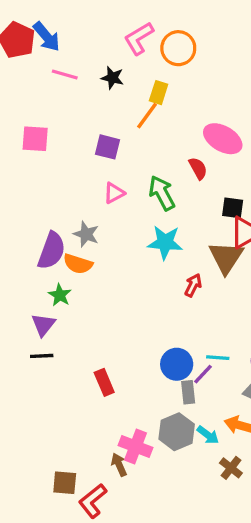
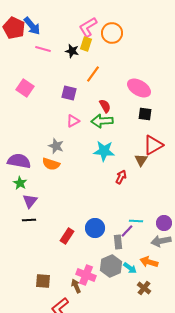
yellow rectangle: (159, 93) -> (86, 44), moved
pink square: (35, 139) -> (25, 88), turned 30
red semicircle: (198, 168) -> (105, 106), moved
green arrow: (162, 193) -> (102, 121), turned -65
black square: (233, 208) -> (145, 114), moved
purple semicircle: (52, 251) -> (19, 161), moved, turned -100
brown triangle: (226, 257) -> (141, 160), size x0.6
green star: (60, 295) -> (20, 183), moved
blue circle: (177, 364) -> (95, 228), moved
red rectangle: (104, 382) -> (67, 236), turned 56
brown square: (65, 483) -> (43, 281), moved

